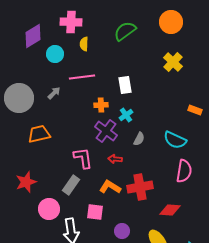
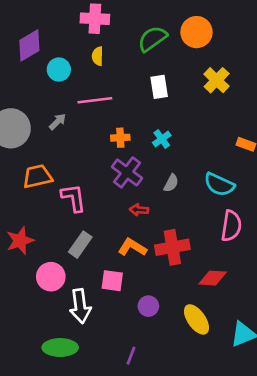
pink cross: (71, 22) -> (95, 19), moved
orange circle: (171, 22) -> (196, 32), moved
white rectangle: (125, 85) -> (159, 87), moved
cyan cross: (126, 115) -> (162, 139), moved
pink L-shape: (83, 158) -> (74, 198), moved

